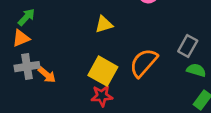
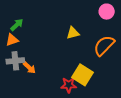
orange semicircle: (144, 63) -> (104, 46), moved
yellow square: (103, 71) -> (82, 75), moved

